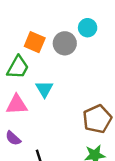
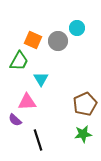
pink triangle: (17, 105) -> (27, 102), moved

